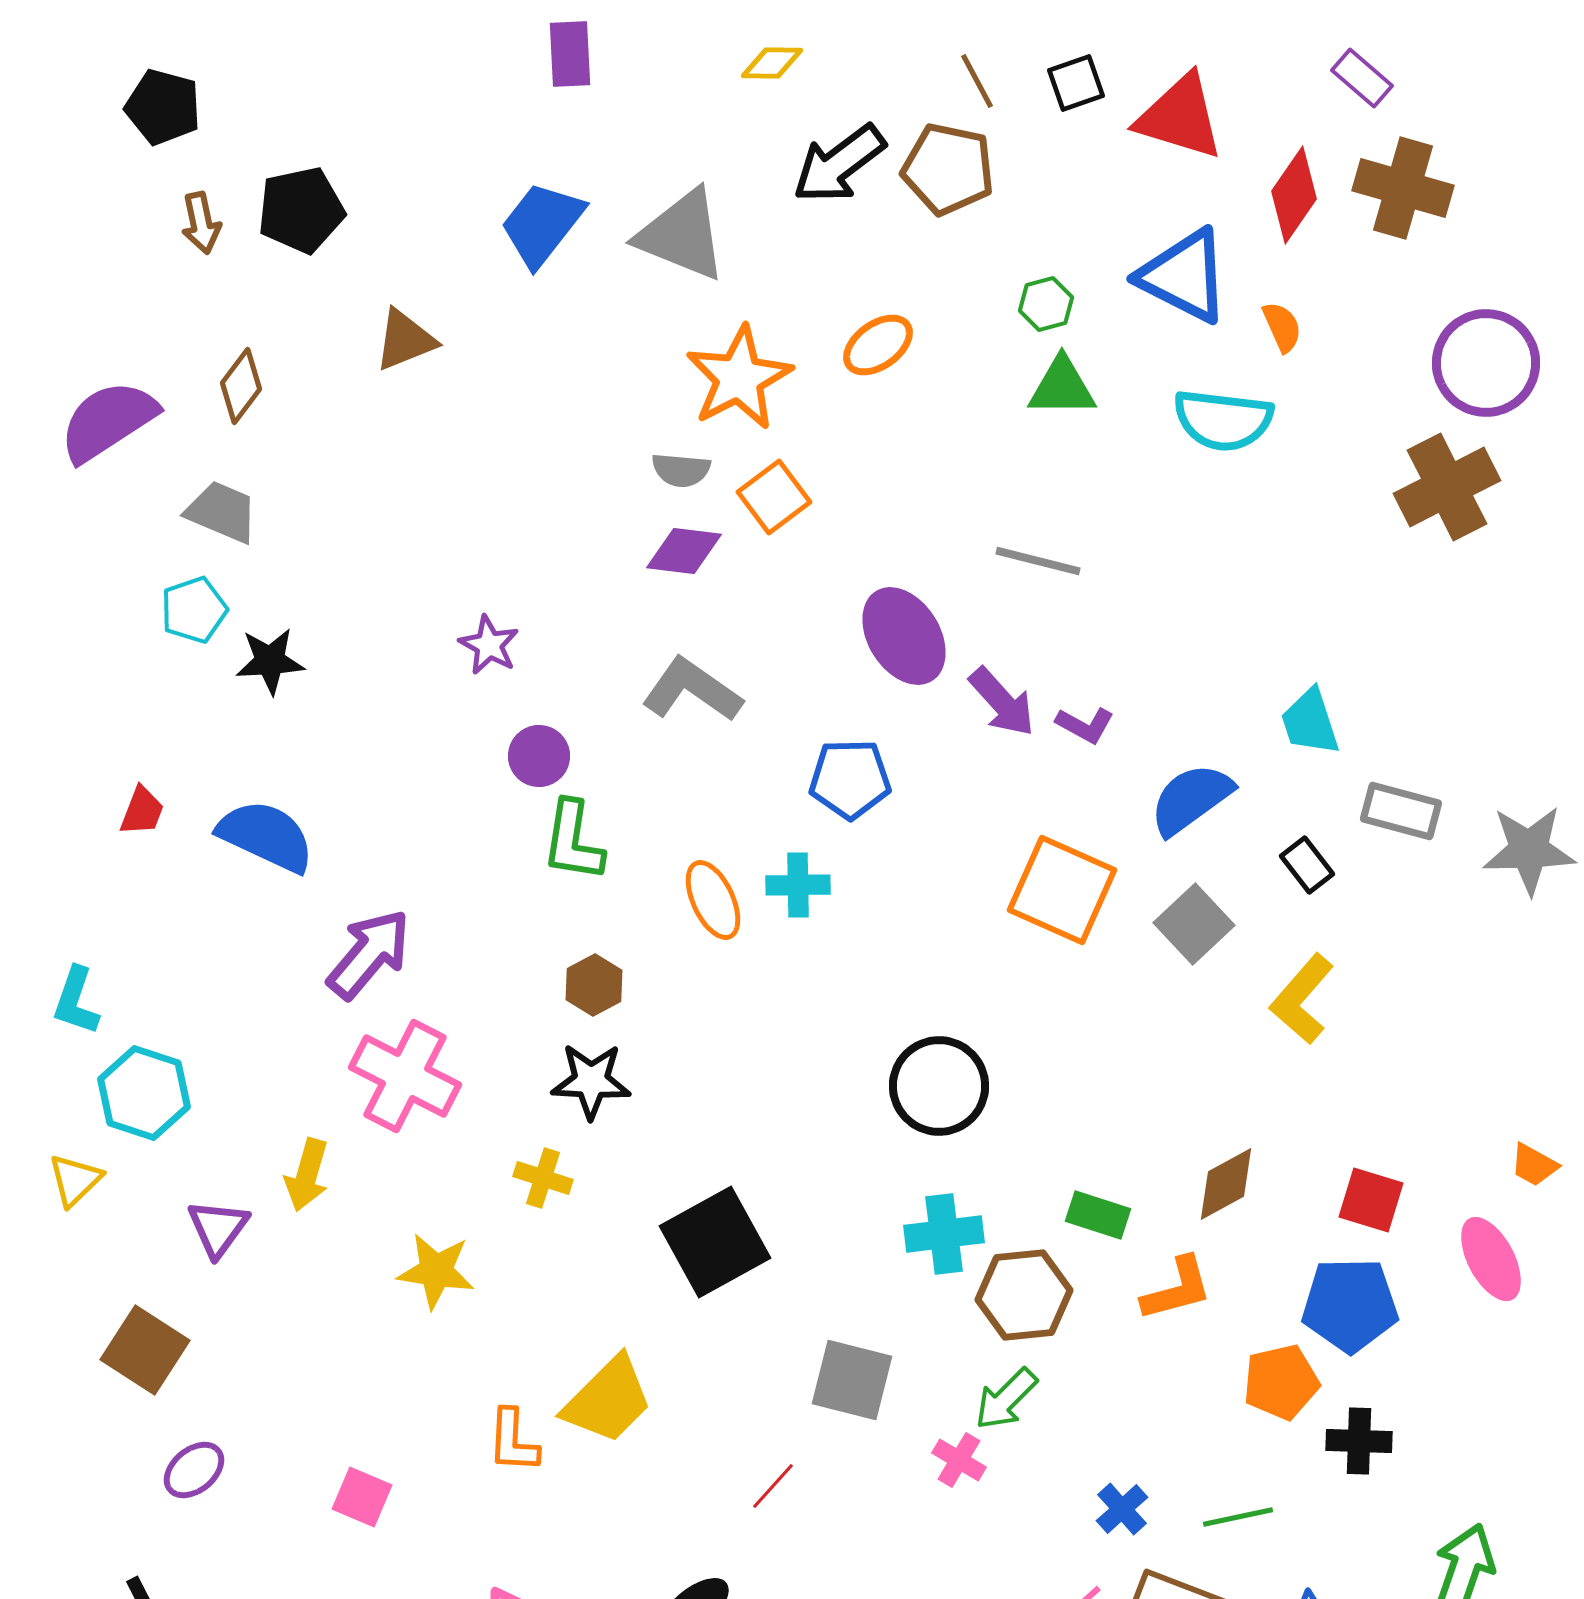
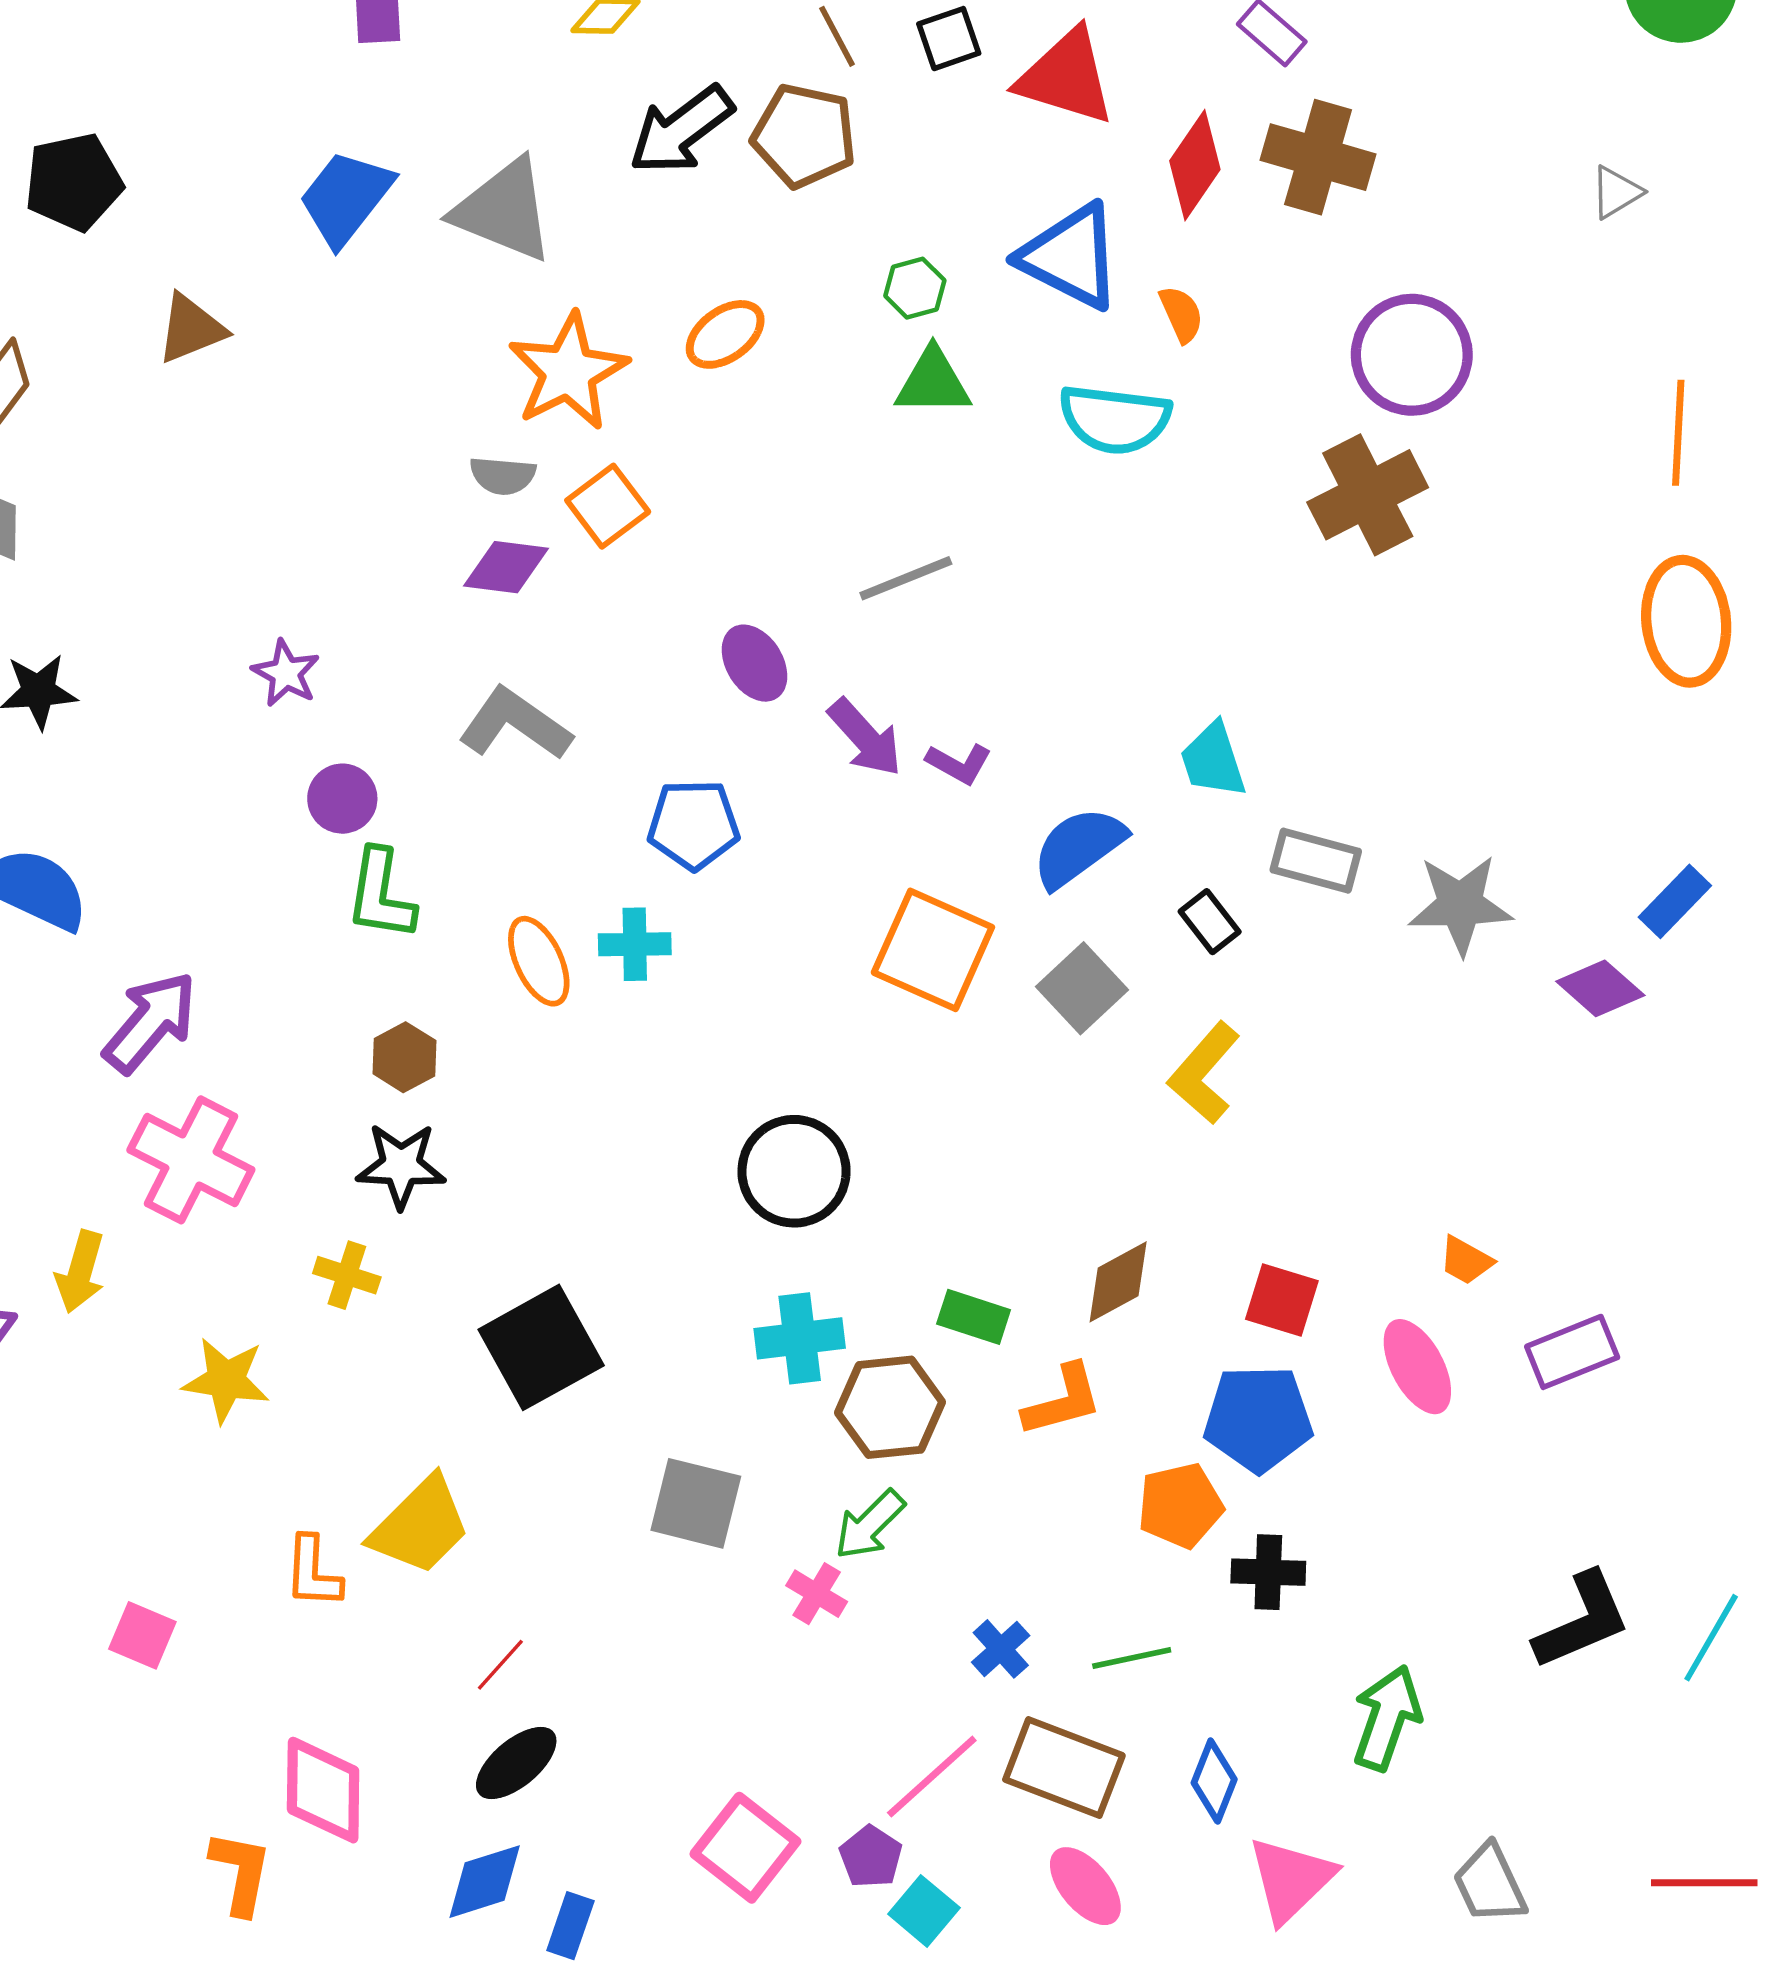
gray line: (1038, 561) -> (906, 578), turned -36
purple ellipse: (904, 636) -> (754, 663), size x0.7
red line: (773, 1486) -> (500, 1665), moved

